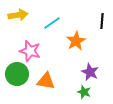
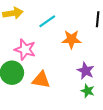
orange star: (76, 41) -> (71, 39), turned 30
green star: (84, 92) -> (88, 91), moved

